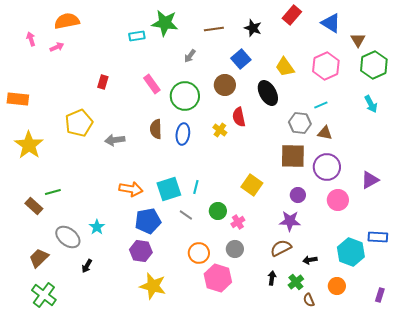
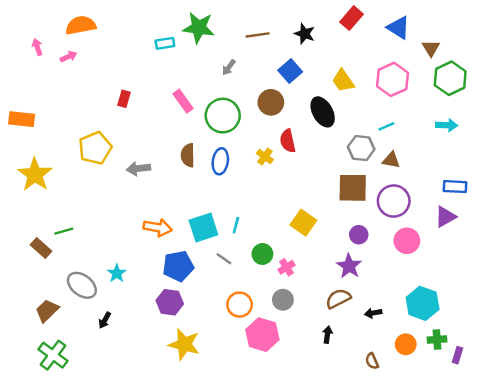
cyan arrow: (371, 104) -> (447, 125), turned -60
purple star: (290, 221) -> (349, 266), turned 30
blue rectangle: (378, 237) -> (455, 187), moved
green cross: (296, 282) -> (437, 339), moved, turned 35

